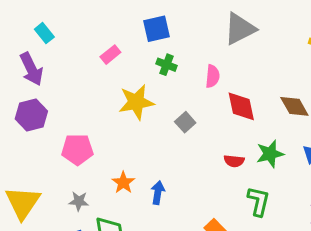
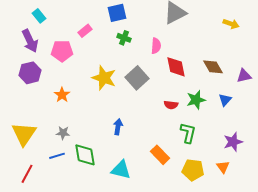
yellow star: (136, 102) -> (104, 78), moved, turned 30
gray square: (185, 122) -> (137, 78), size x1.6
pink pentagon: (77, 149) -> (62, 51), moved
orange star: (123, 183) -> (62, 95), moved

